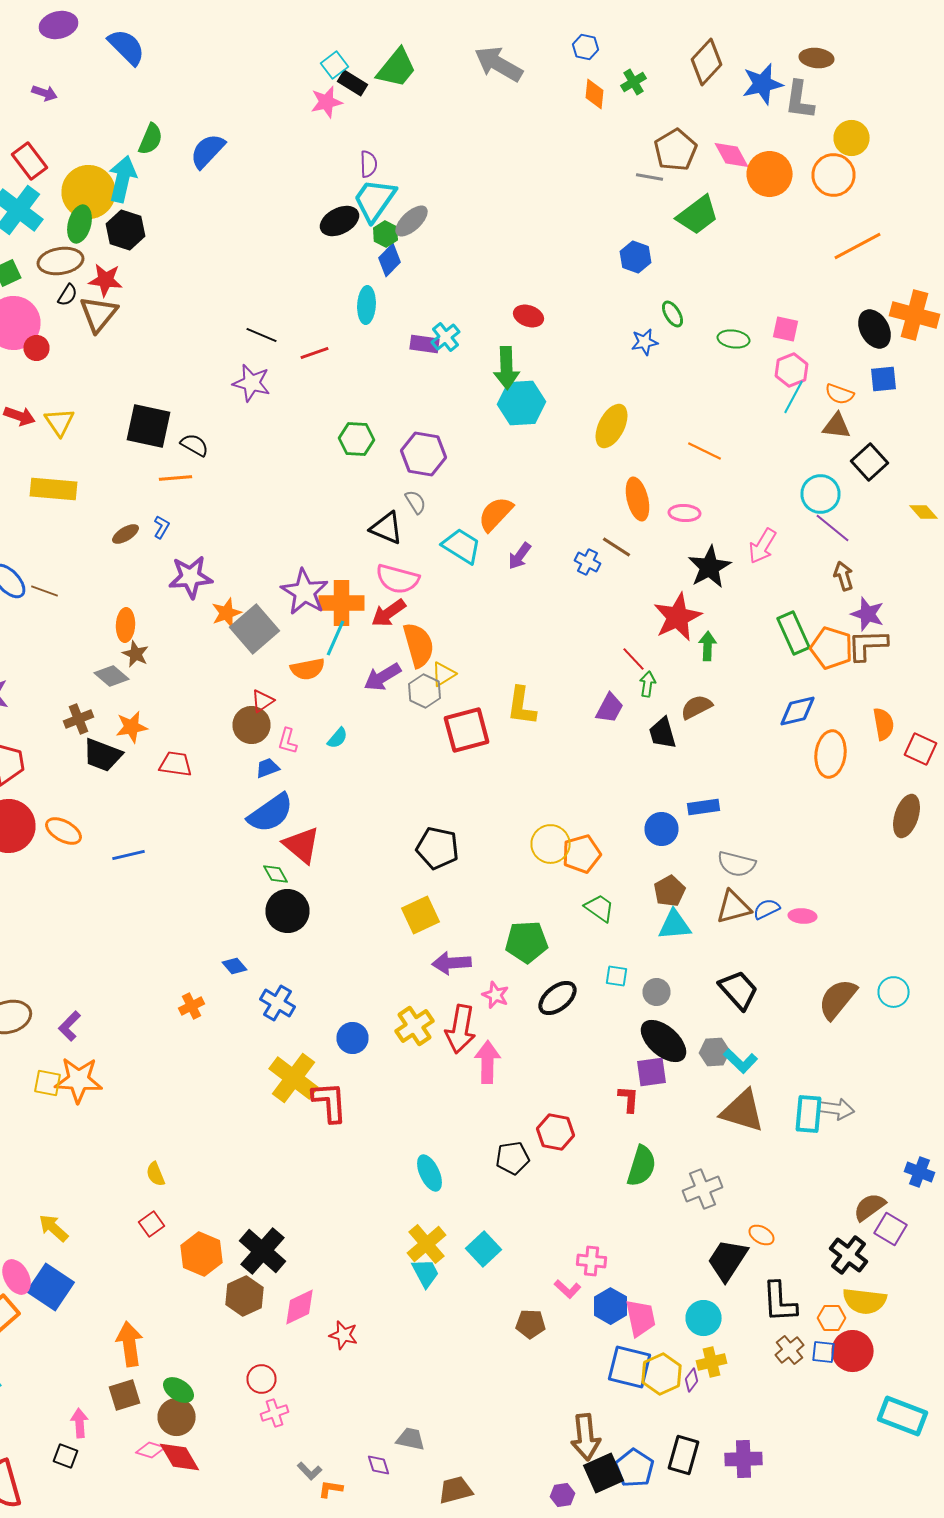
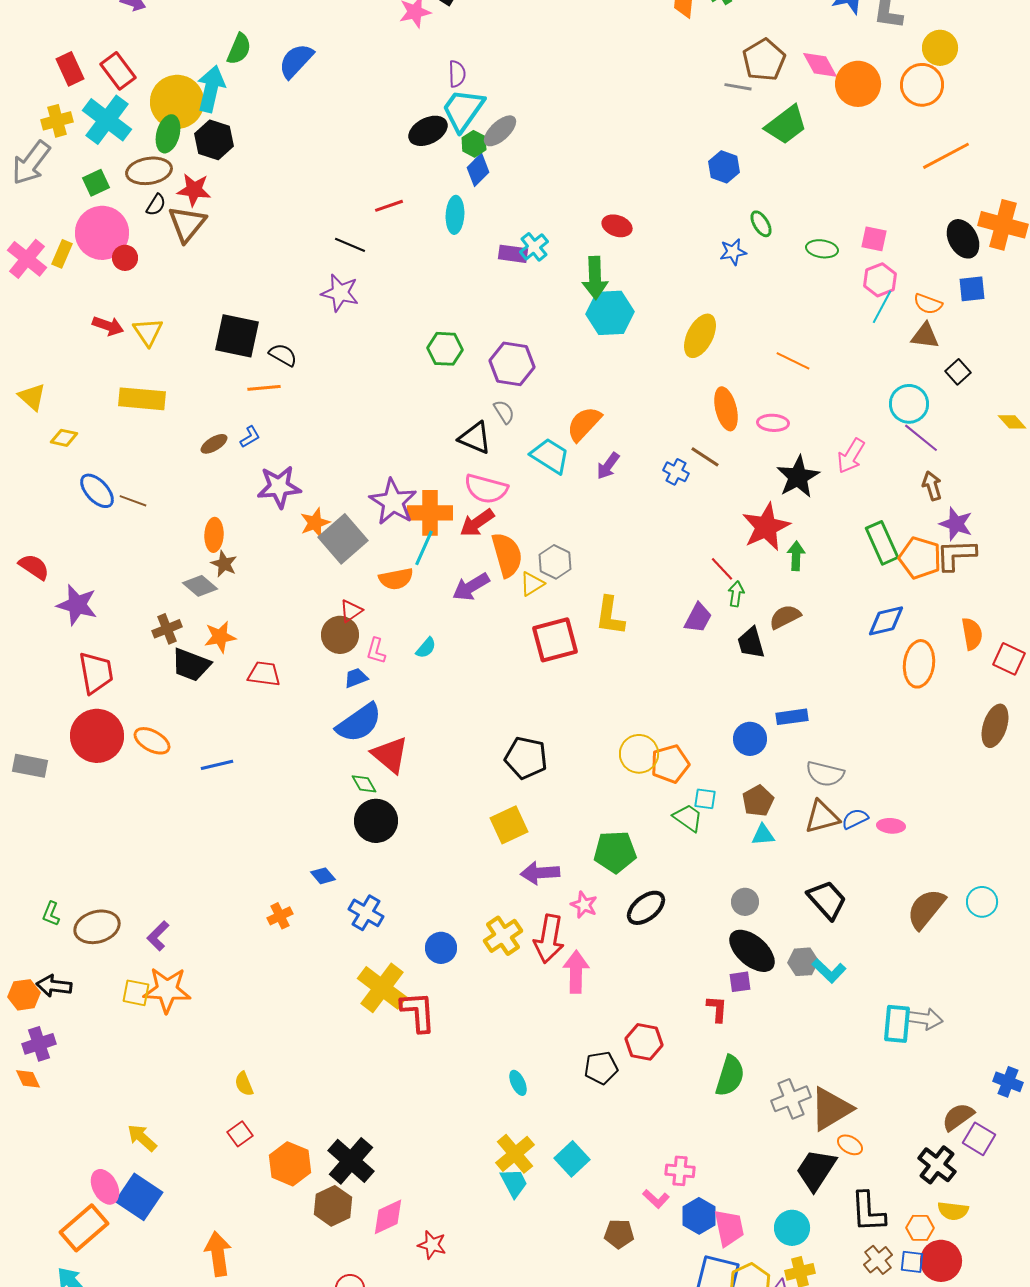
red line: (314, 353) -> (389, 206), moved
black square: (870, 462) -> (958, 372), size x0.7
blue L-shape: (162, 527) -> (250, 437), turned 30
gray hexagon: (424, 691) -> (555, 562), moved
cyan triangle: (674, 925) -> (763, 835), size x0.7
cyan square: (616, 976) -> (705, 799), moved
purple square: (652, 1072) -> (740, 982), size x0.7
brown triangle: (742, 1111) -> (831, 1109), moved, turned -48
cyan ellipse: (430, 1173) -> (518, 1083), size x0.7
yellow semicircle: (864, 1301) -> (953, 1211), size x0.7

